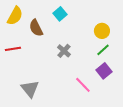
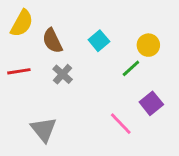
cyan square: (60, 14) -> (99, 41), moved
green line: (103, 50) -> (131, 68), moved
gray cross: (64, 51) -> (63, 74), moved

